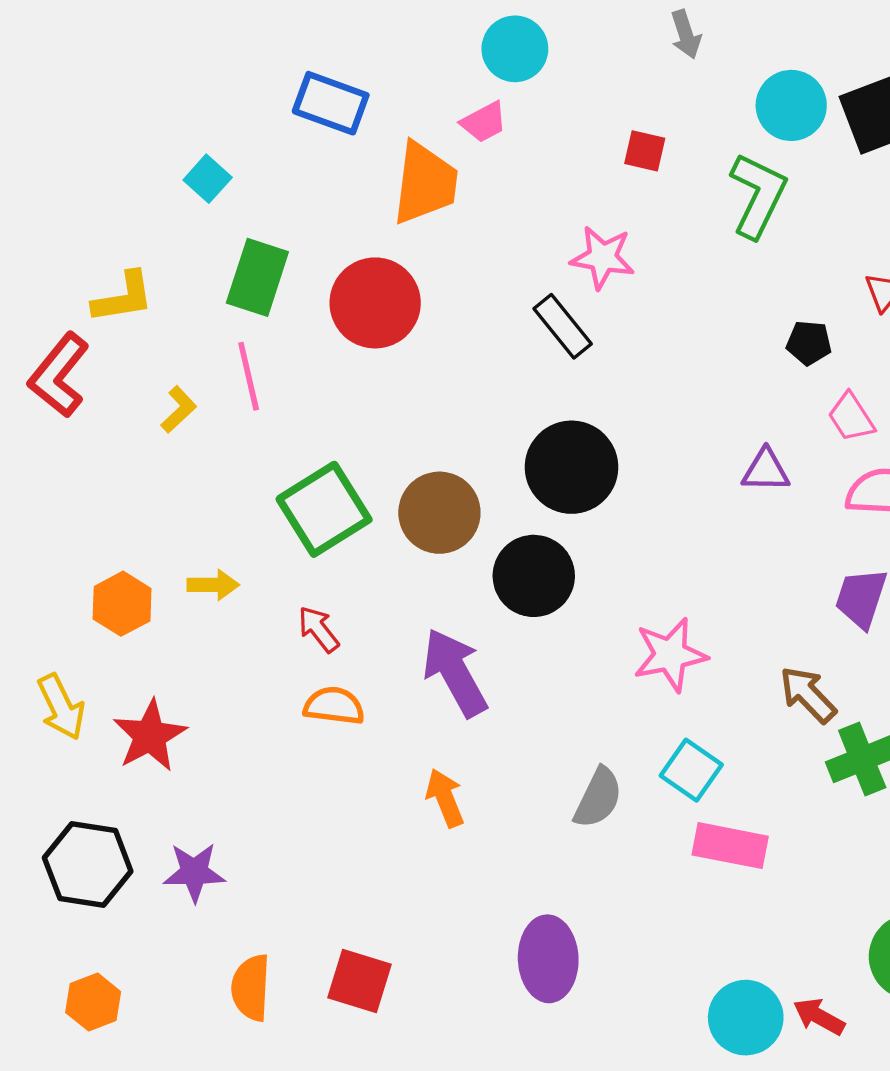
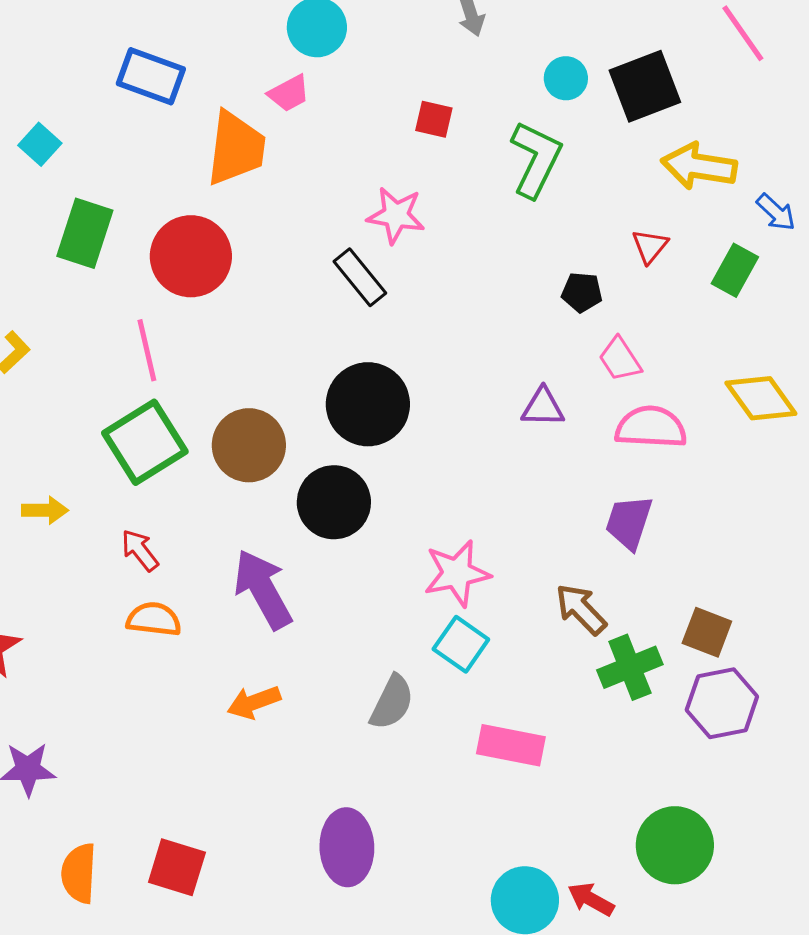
cyan circle: (791, 105) -> (566, 78), size x0.7
pink line: (249, 376) -> (147, 350), moved
cyan square: (691, 770) -> (461, 644), moved
orange arrow: (445, 798) -> (254, 702), turned -88

